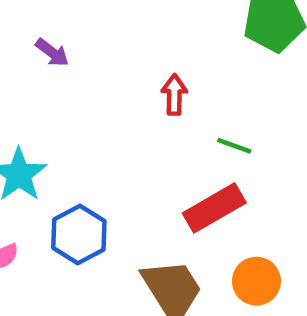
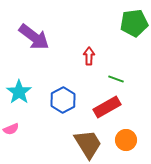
purple arrow: (52, 53) -> (34, 37), size x2.0
blue hexagon: (79, 235) -> (63, 100), moved

